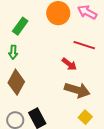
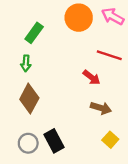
brown arrow: (77, 90) -> (101, 108), size x0.7

